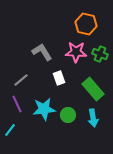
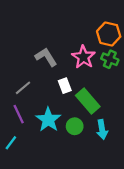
orange hexagon: (86, 24) -> (109, 34), moved
pink star: (76, 52) -> (83, 57), turned 30
green rectangle: (93, 89) -> (88, 101), moved
cyan star: (44, 109) -> (48, 120), turned -30

